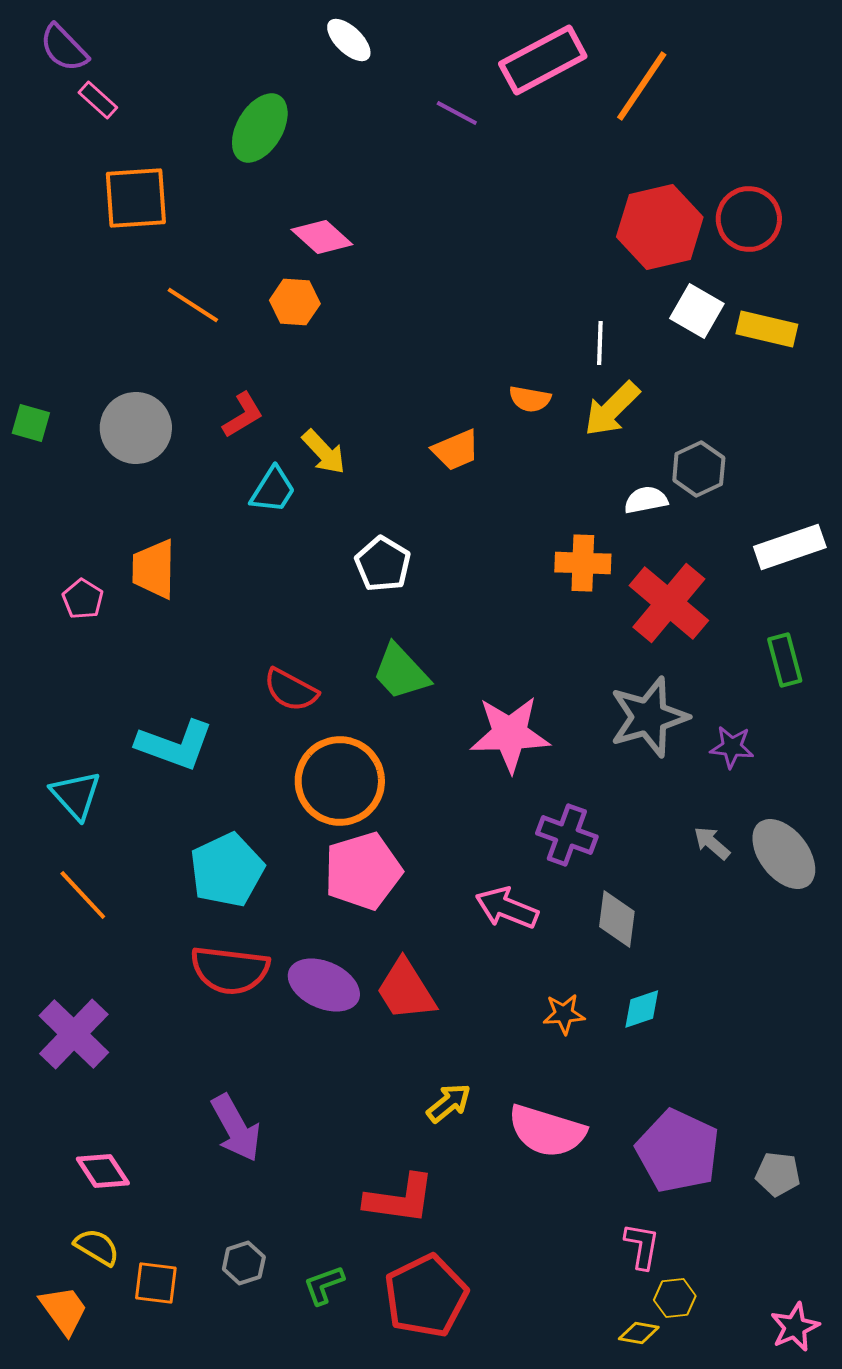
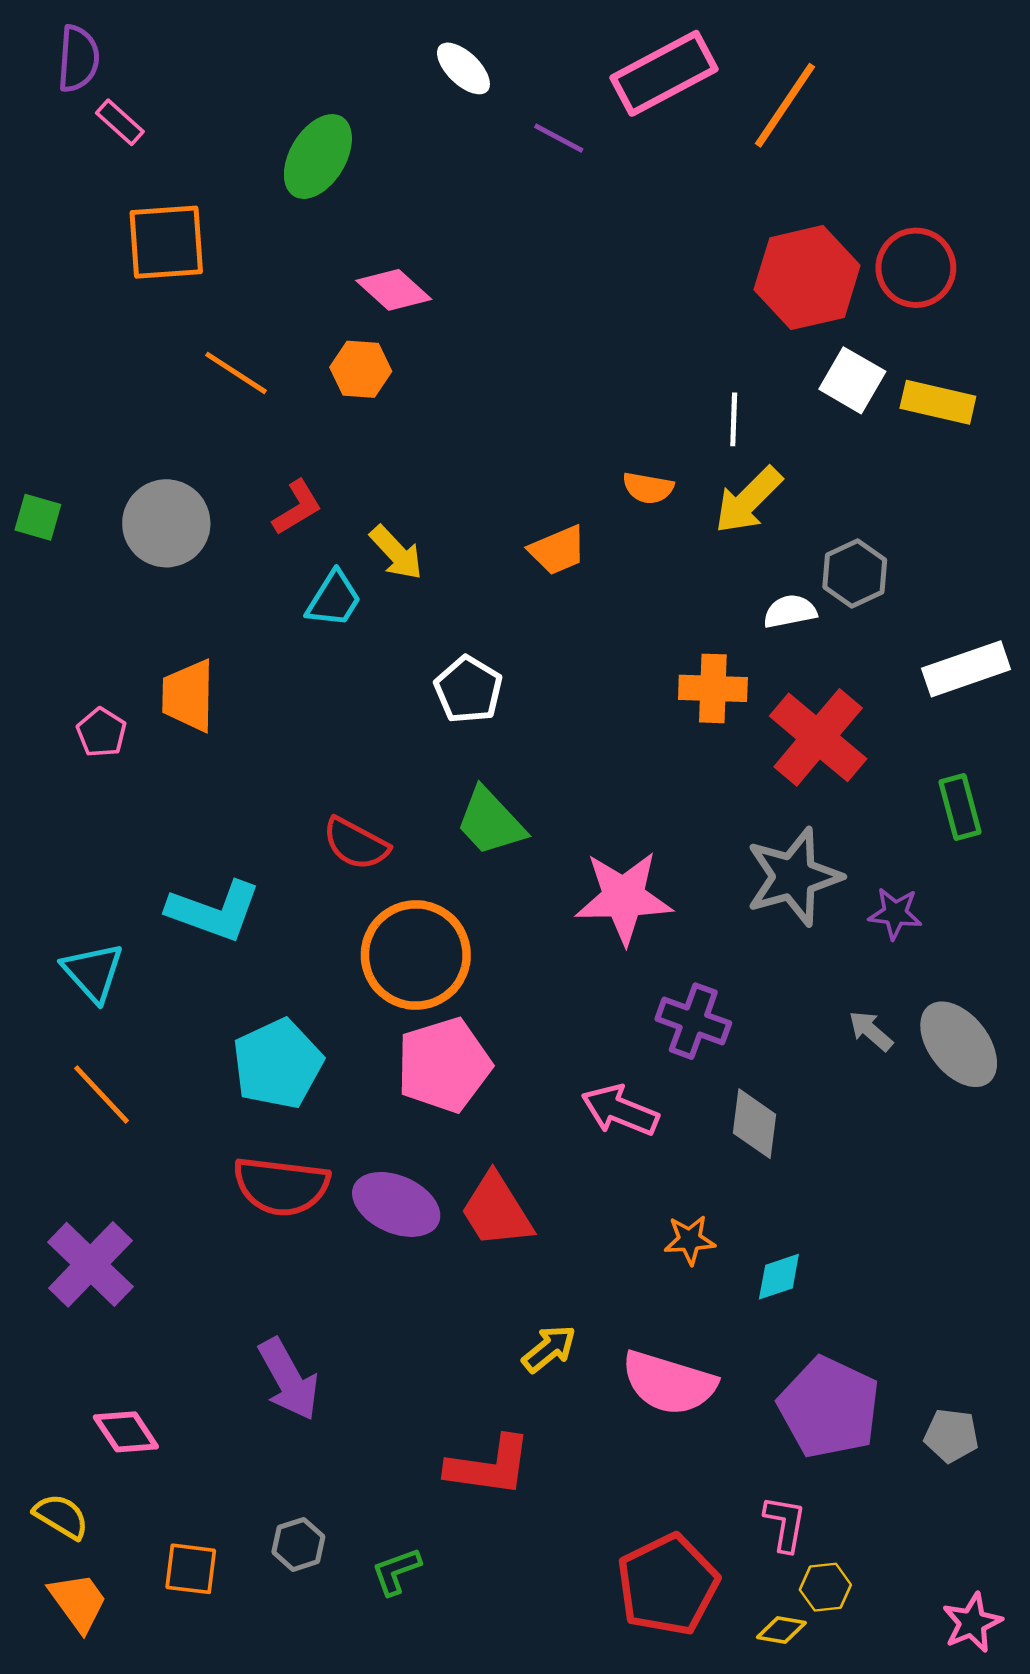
white ellipse: (349, 40) -> (463, 68), moved
purple semicircle: (64, 48) -> (78, 59), turned -132
cyan diamond: (642, 1009) -> (779, 1277), moved
yellow semicircle: (97, 1247) -> (61, 1516), moved
red pentagon: (426, 1296) -> (668, 1585), moved

